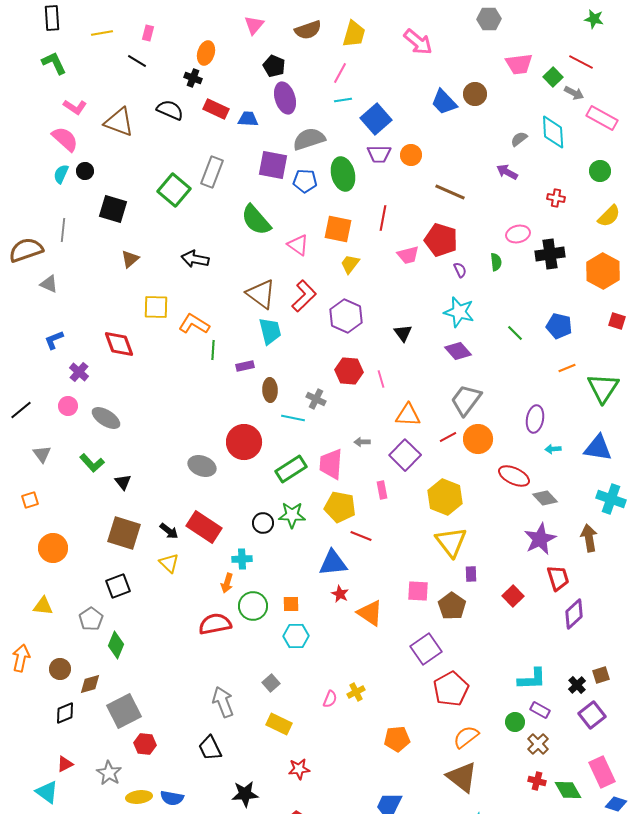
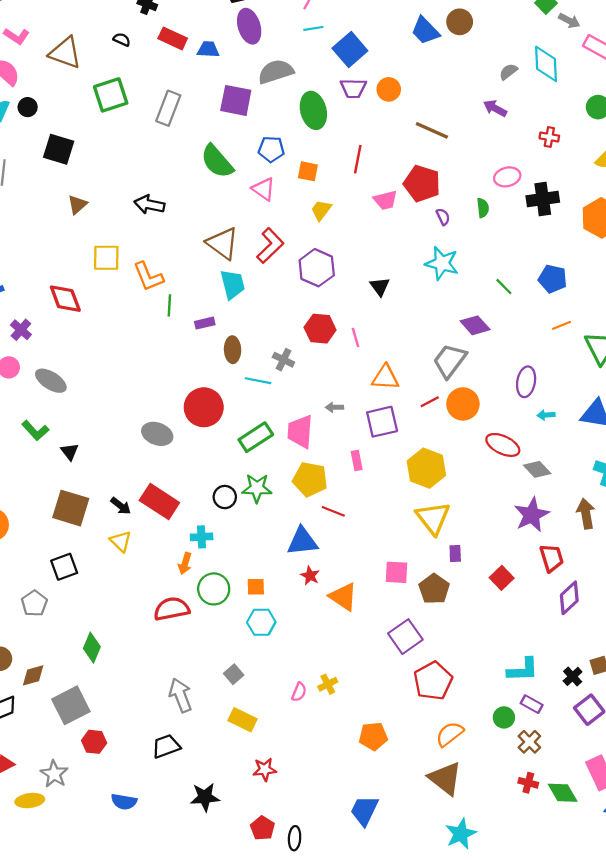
black semicircle: (170, 110) -> (122, 40), size x0.6
blue pentagon: (305, 181) -> (271, 149), moved
green square: (174, 190) -> (111, 95), moved, turned 32
orange square: (338, 229) -> (308, 171), size x0.7
orange L-shape: (194, 324) -> (148, 277), turned -144
purple diamond: (458, 351) -> (475, 325), moved
purple square: (405, 455) -> (382, 422), turned 32
green diamond: (116, 645) -> (92, 648), moved
black trapezoid: (210, 748) -> (166, 746), turned 96
yellow ellipse: (139, 797) -> (30, 801), moved

